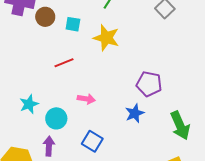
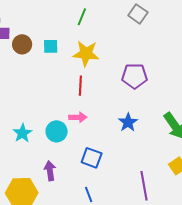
red line: (64, 63) -> (80, 86), moved, turned -54
purple pentagon: (149, 84) -> (135, 76), moved
cyan circle: (56, 118) -> (57, 131), moved

